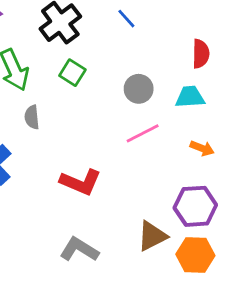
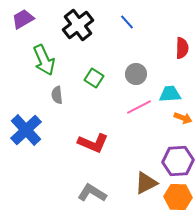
green square: (72, 73) -> (94, 78), moved
cyan trapezoid: (190, 97) -> (170, 94), moved

